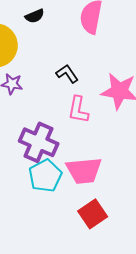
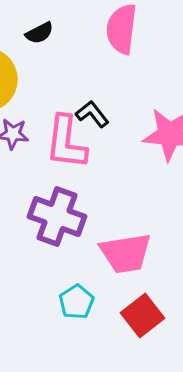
pink L-shape: (78, 110) -> (66, 142), moved, size x1.4
cyan pentagon: (45, 176) -> (76, 302), moved, size x0.7

